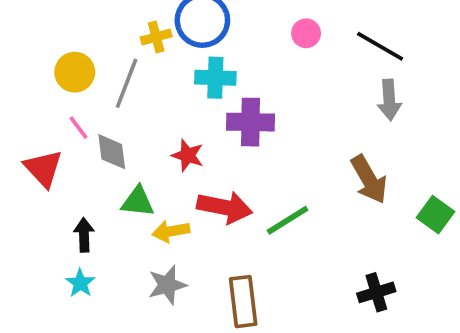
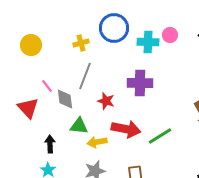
yellow cross: (156, 37) -> (81, 43), moved
yellow circle: (75, 72) -> (31, 45), moved
cyan cross: (215, 78) -> (148, 42), moved
gray line: (127, 83) -> (85, 76), moved

